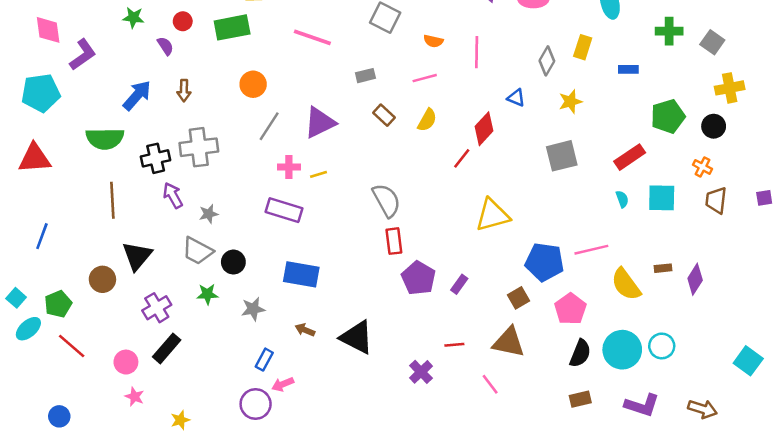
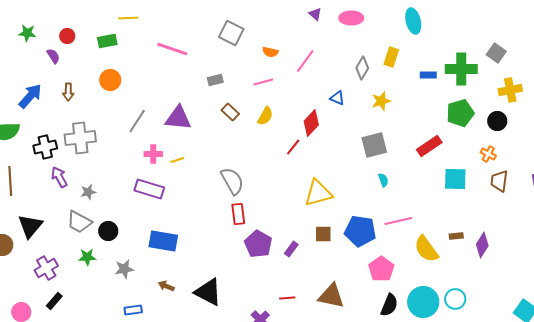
green rectangle: (232, 27) -> (107, 41), size x0.7
green cross: (669, 31) -> (461, 69), moved, size x1.4
pink line: (477, 52) -> (305, 61), turned 35
orange circle: (253, 84) -> (110, 80), moved
purple triangle: (320, 123) -> (178, 118), turned 32
cyan semicircle: (622, 199) -> (383, 180), moved
brown square: (519, 298) -> (323, 234), moved, turned 30
black rectangle: (167, 348) -> (54, 301), size x0.7
blue rectangle: (264, 360) -> (133, 310), turned 54

